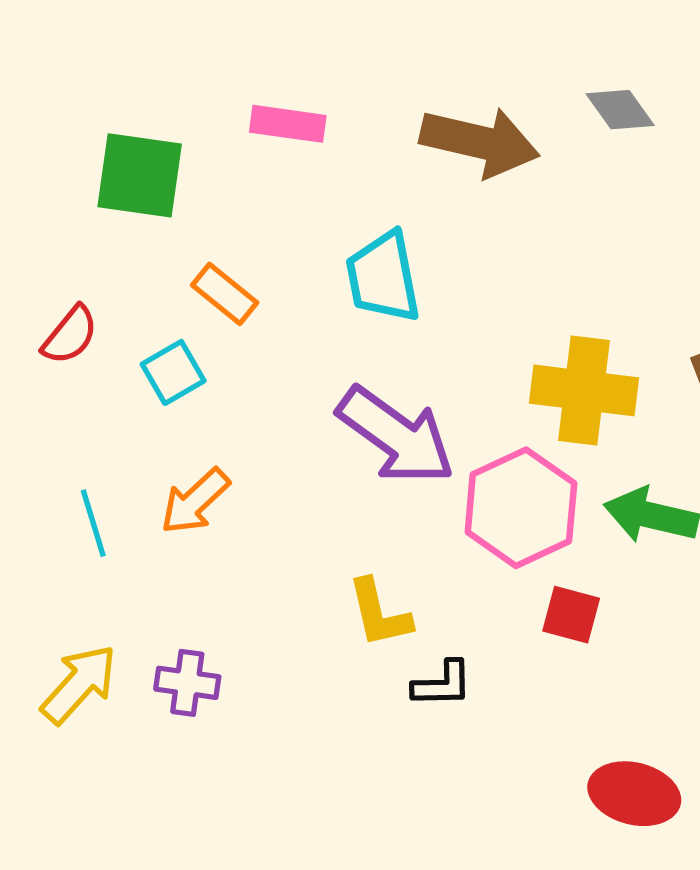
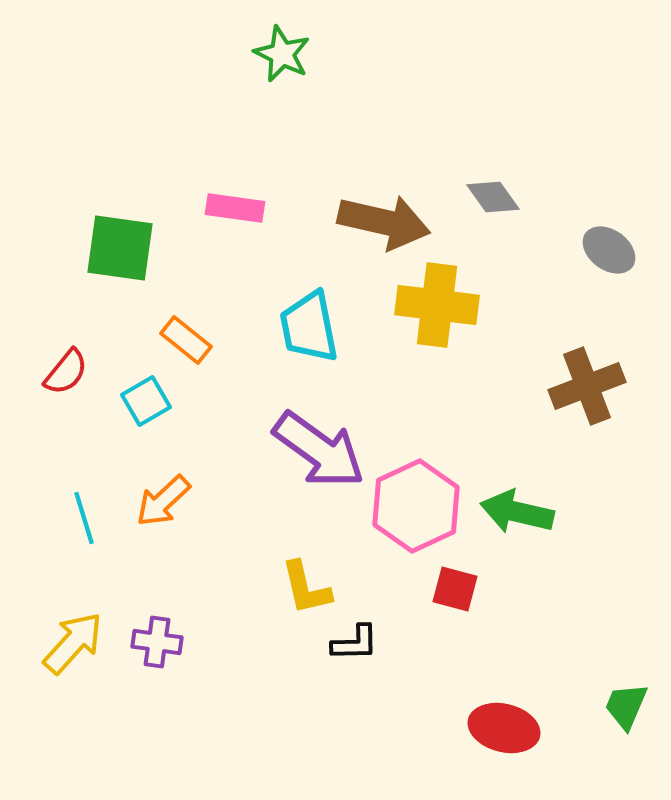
yellow cross: (584, 390) -> (437, 305), moved

